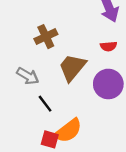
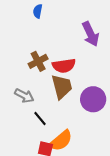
red semicircle: (109, 46) -> (64, 66), moved, size x1.6
brown trapezoid: (72, 67) -> (62, 87), turned 128

